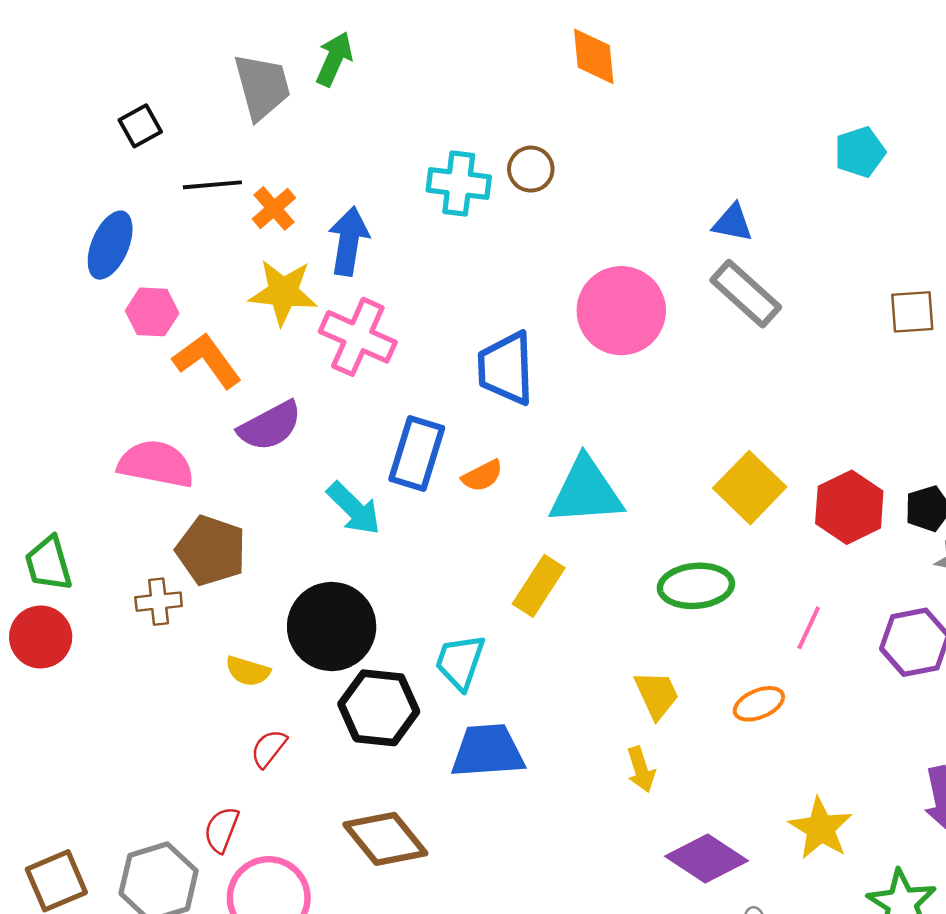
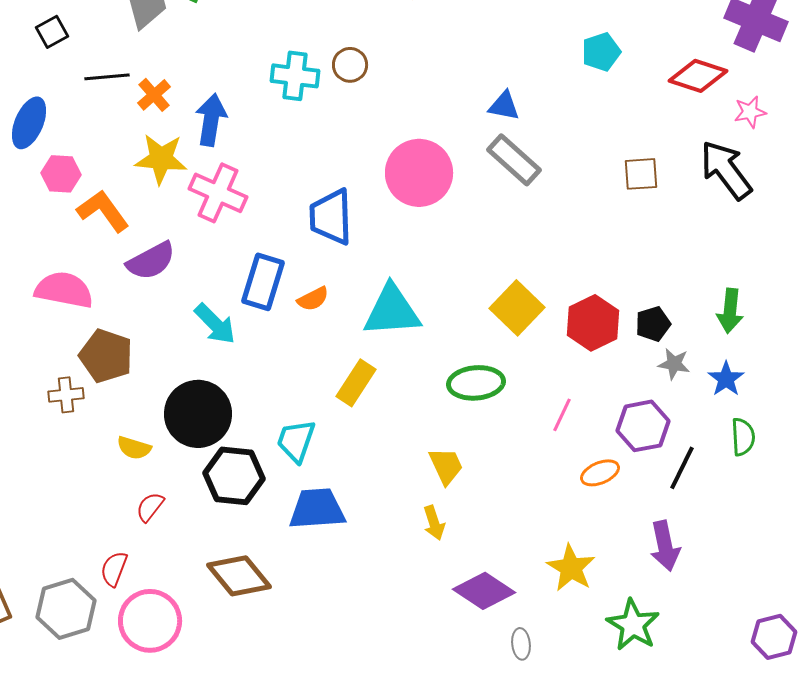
orange ellipse: (759, 704) -> (600, 473), moved

